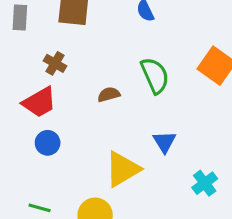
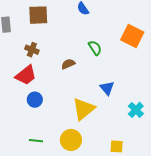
green semicircle: (155, 75) -> (95, 48), size x0.7

